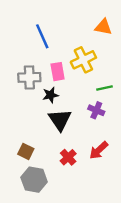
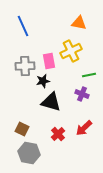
orange triangle: (103, 27) -> (79, 23), moved
blue line: (42, 36) -> (23, 26), moved
black triangle: (60, 120) -> (51, 102), turned -40

